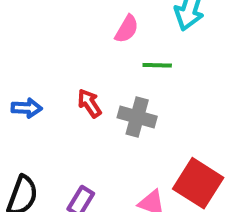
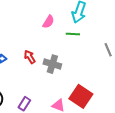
green line: (157, 65) -> (73, 34), moved

